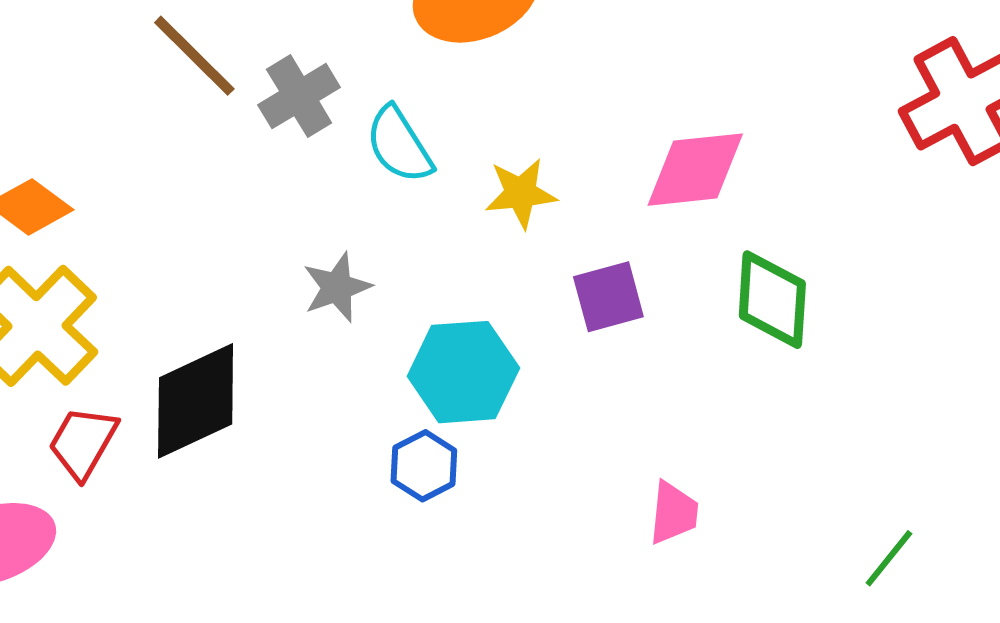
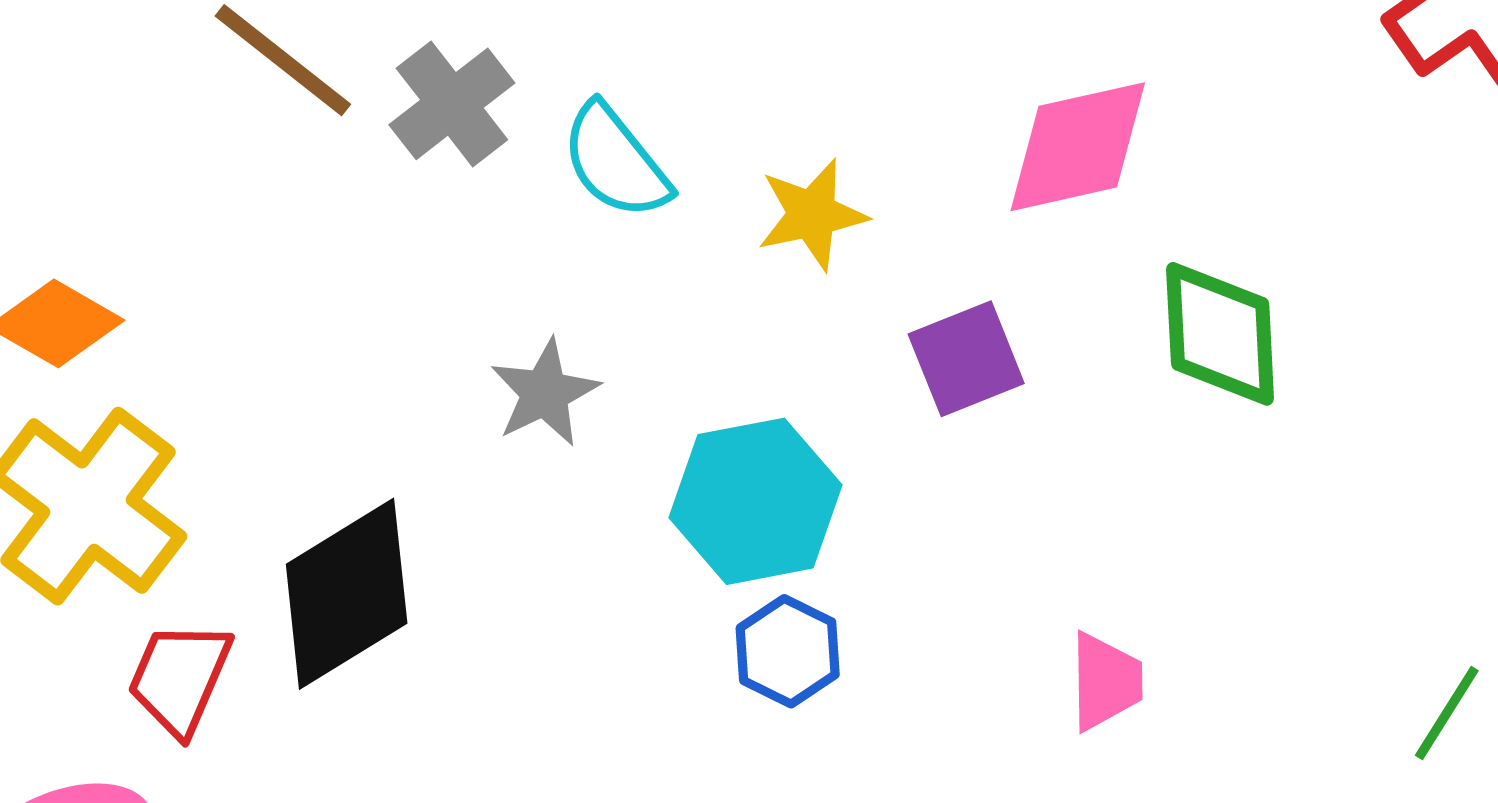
blue hexagon: (424, 466) -> (788, 651), moved

